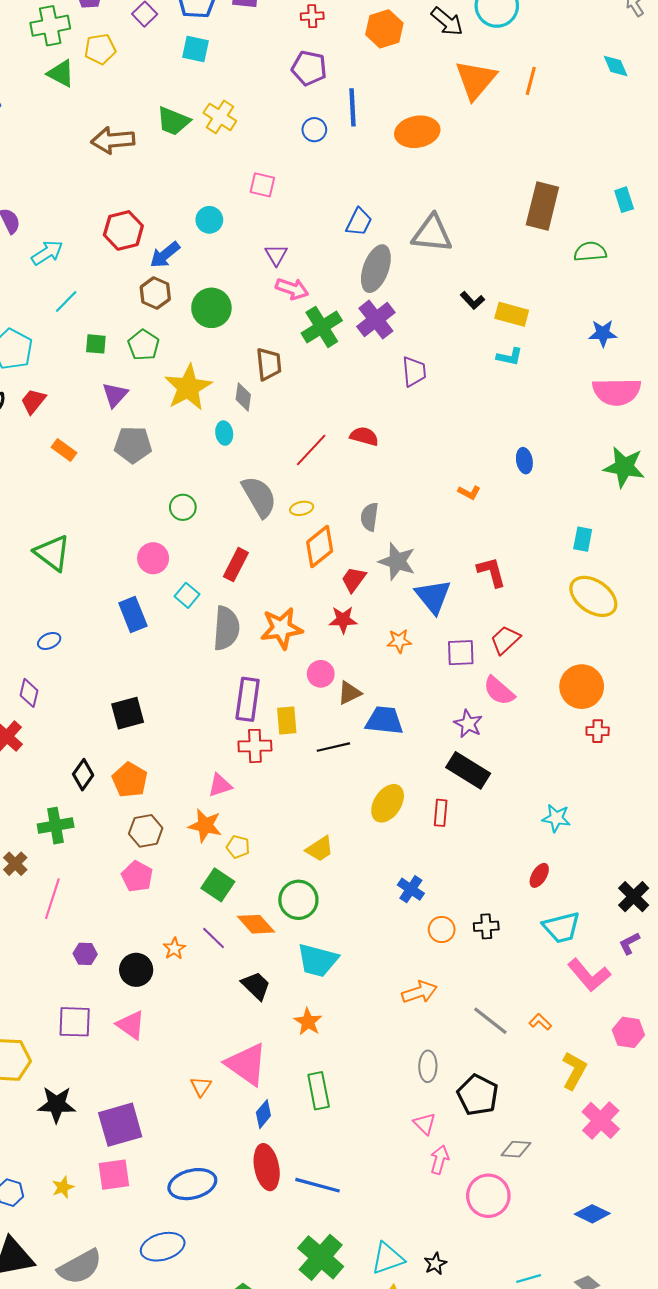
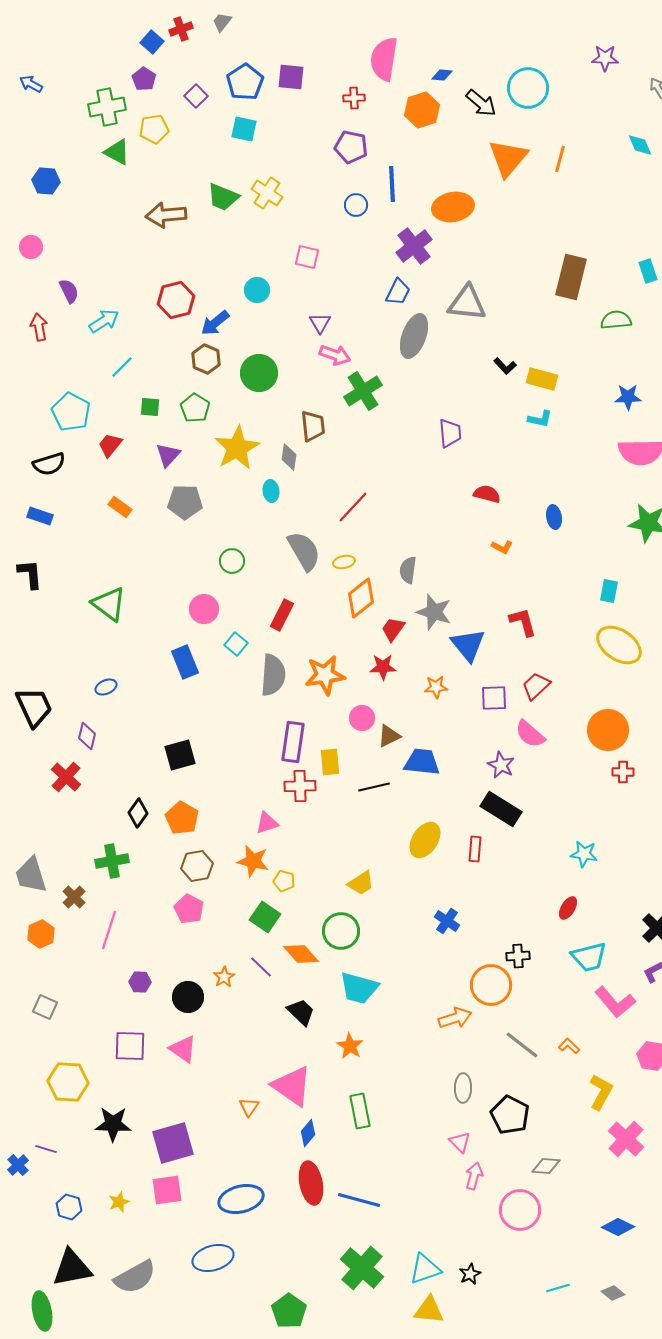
purple cross: (376, 320) -> (414, 246), moved
red trapezoid: (33, 401) -> (110, 445), moved
red semicircle: (364, 436) -> (487, 494), moved
orange circle: (442, 929) -> (491, 985), moved, size x1.6

